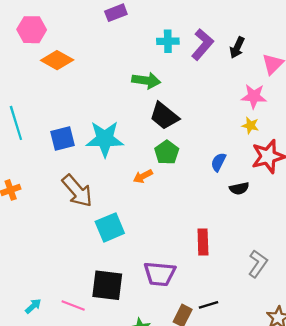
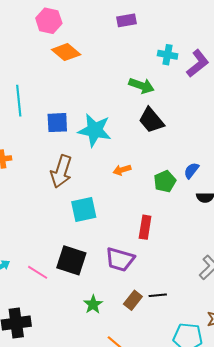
green pentagon: (167, 152) -> (165, 181), moved
brown arrow: (77, 191) -> (61, 171), turned 48
red rectangle: (203, 242) -> (145, 227), moved

